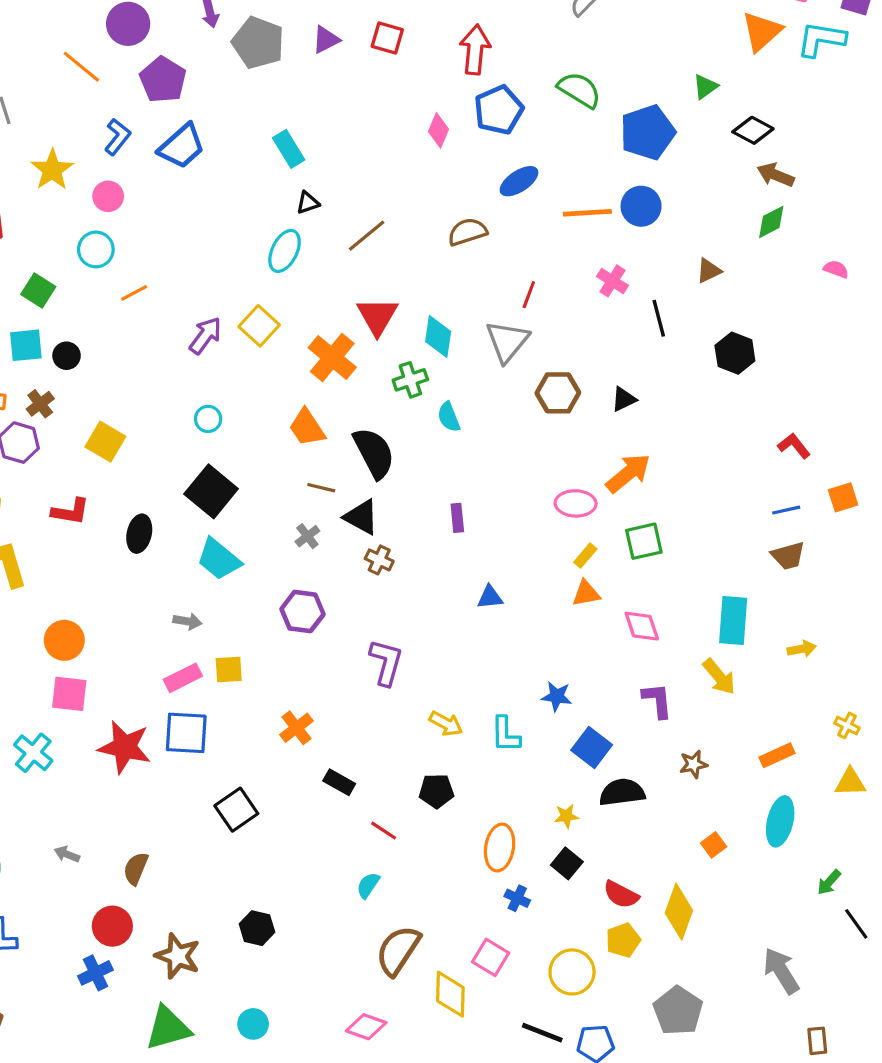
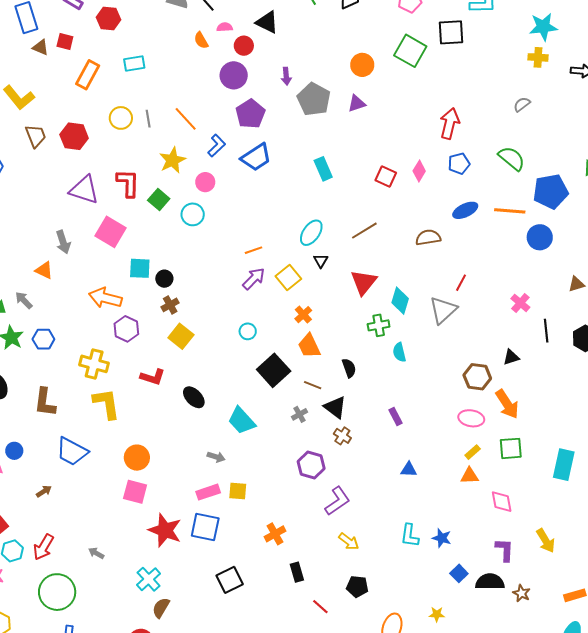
red square: (387, 38) -> (386, 176), moved
orange line: (81, 67) -> (186, 119), moved
blue pentagon: (499, 110) -> (459, 164), size x0.7
black triangle: (308, 203) -> (321, 261), moved, turned -49
orange line: (587, 213) -> (510, 211), moved
pink cross: (612, 281) -> (520, 303), moved
green square: (38, 291) -> (159, 200), moved
orange line: (134, 293) -> (253, 250), moved
black line: (659, 318) -> (546, 331), moved
orange cross: (332, 357) -> (303, 315), moved, size x0.6
brown hexagon: (558, 393) -> (477, 377), moved
brown cross: (40, 404) -> (170, 305), moved
black semicircle: (374, 453) -> (349, 368), size x0.6
orange arrow: (628, 473) -> (507, 404), turned 88
black square: (211, 491) -> (274, 370), moved
purple rectangle: (457, 518) -> (395, 417), turned -30
black ellipse: (139, 534) -> (194, 397), turned -65
purple hexagon: (302, 612) -> (311, 465), moved
cyan rectangle: (733, 620) -> (564, 465), moved
purple L-shape: (386, 662) -> (337, 501), turned 32
yellow arrow: (446, 724) -> (349, 541), moved
cyan L-shape: (505, 734) -> (410, 536), moved
blue square: (592, 748) -> (459, 573), size x0.7
cyan cross: (33, 753) -> (149, 579), moved
brown star: (693, 764) -> (521, 593), turned 30
black rectangle: (339, 782) -> (297, 572), turned 36
black semicircle: (622, 792) -> (490, 582), moved
gray arrow: (67, 854) -> (96, 553), moved

